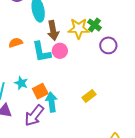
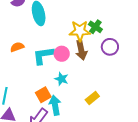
brown arrow: (53, 30) -> (81, 50), moved
cyan L-shape: (41, 52) -> (43, 55), turned 95
cyan star: (21, 83) -> (61, 79), moved

